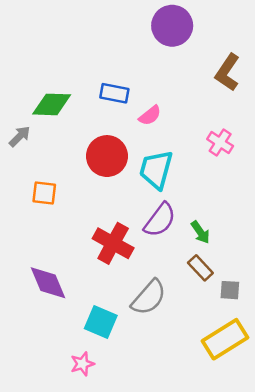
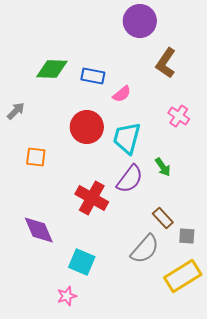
brown L-shape: (227, 72) -> (166, 63), moved
green diamond: (52, 104) -> (52, 69), moved
green arrow: (200, 232) -> (163, 167), moved
gray semicircle: (149, 297) -> (145, 249), moved

